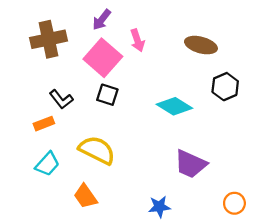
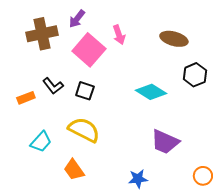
purple arrow: (102, 20) -> (77, 19), moved
black square: (107, 95) -> (85, 91), moved
orange rectangle: (44, 124) -> (26, 98), moved

